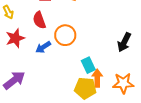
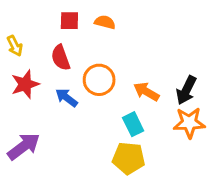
blue arrow: (43, 47) -> (67, 98), turned 70
orange arrow: (97, 78) -> (146, 92), moved, turned -60
orange star: (123, 83) -> (189, 123), moved

